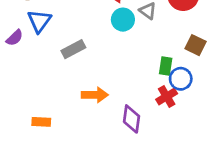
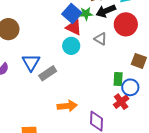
cyan circle: (123, 20) -> (71, 46), moved
blue triangle: (39, 21) -> (31, 62), moved

